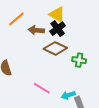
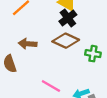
brown arrow: (36, 30) -> (28, 44), moved

